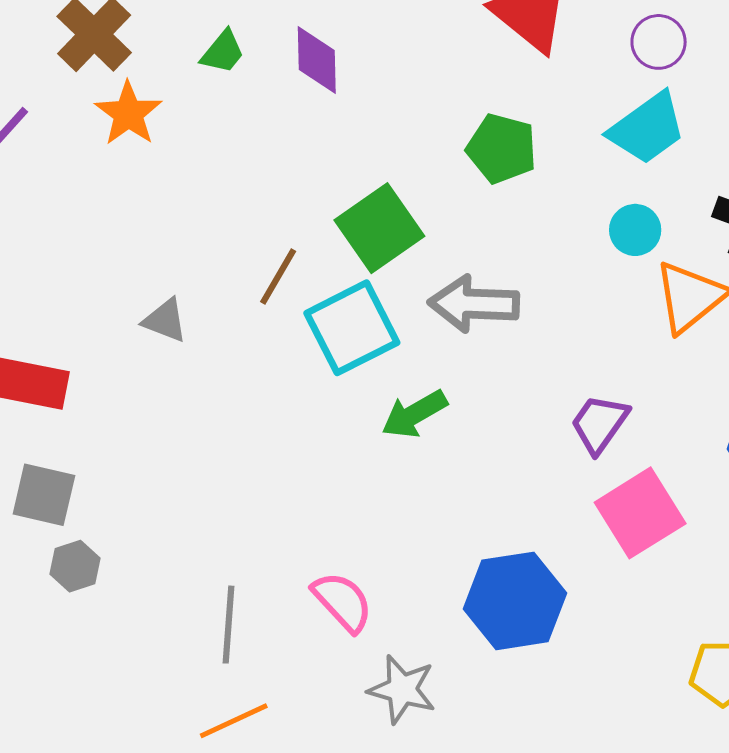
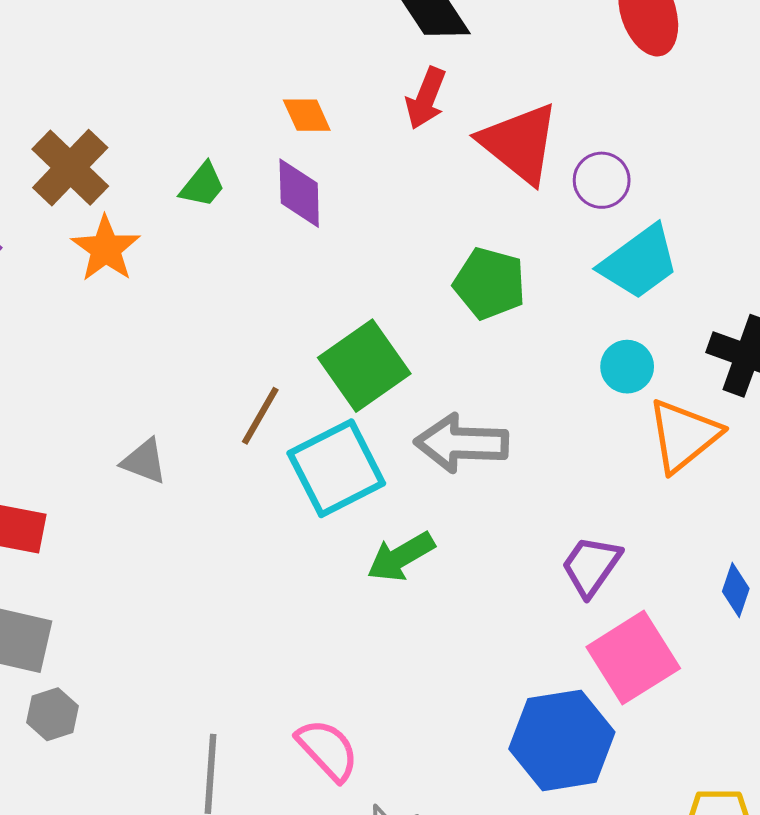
purple circle: (659, 42) -> (602, 180), moved
blue hexagon: (515, 601) -> (562, 740), moved

